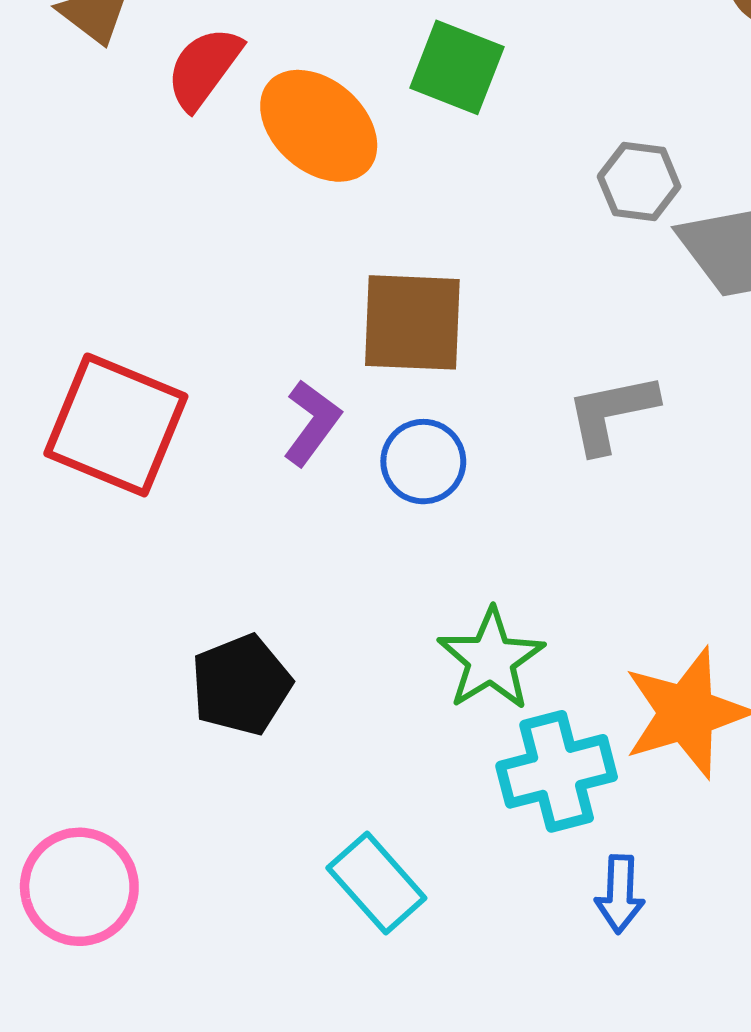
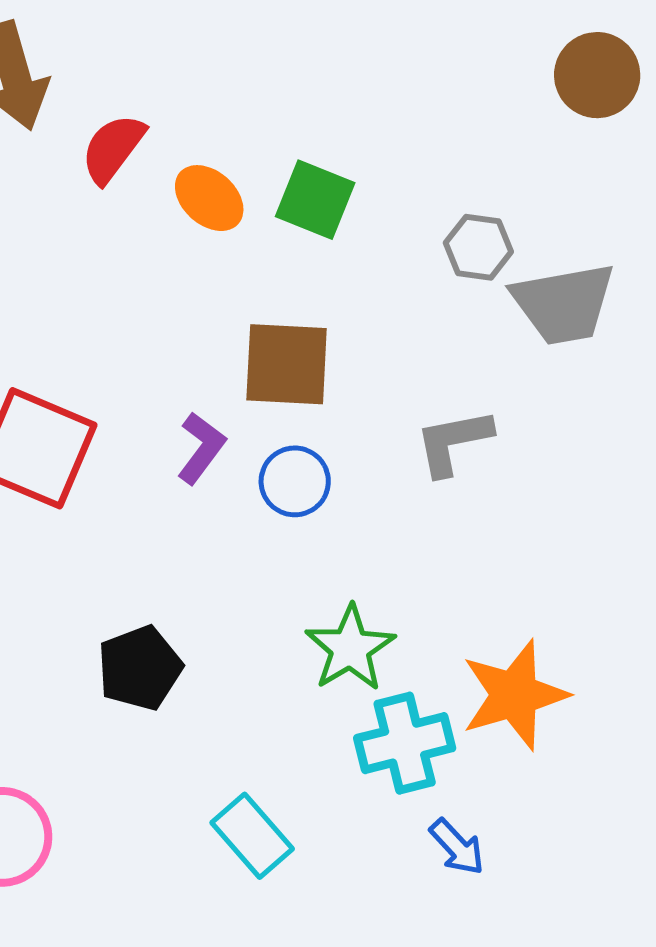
green square: (457, 67) -> (315, 200), moved
orange ellipse: (319, 126) -> (209, 198), size x0.7
blue arrow: (620, 894) -> (457, 847), turned -46

